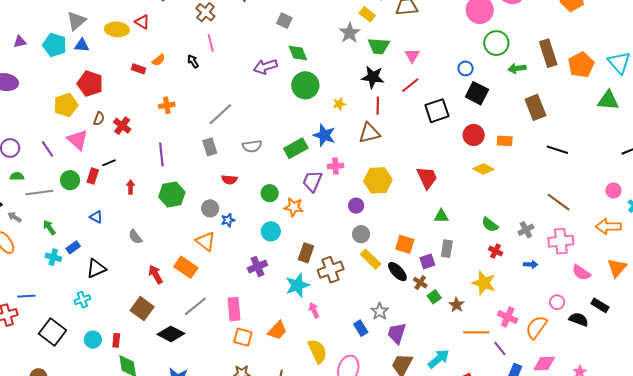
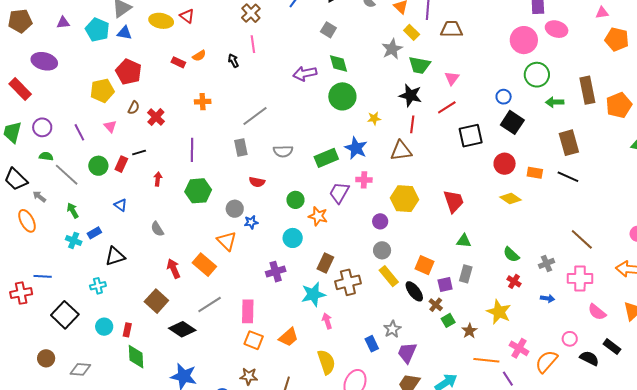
pink triangle: (78, 140) -> (110, 126), size x0.6
black line: (557, 150) -> (568, 177), moved
gray line: (39, 192) -> (67, 175), turned 44

